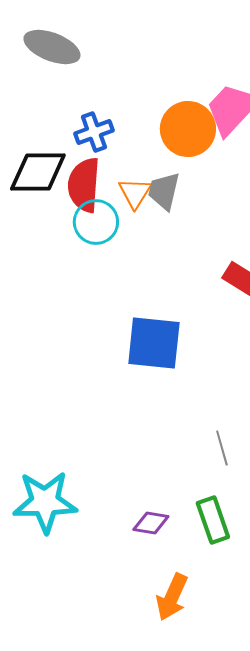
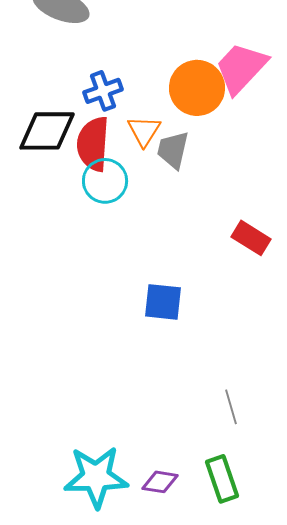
orange triangle: (135, 193) -> (144, 131), moved
blue square: (154, 343) -> (163, 302), size x0.7
cyan star: (45, 502) -> (96, 477), moved

